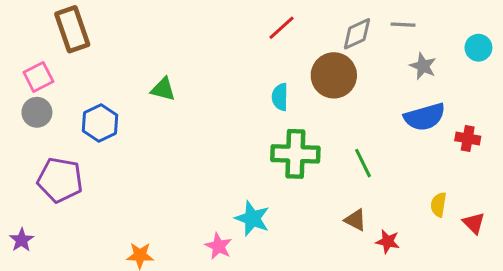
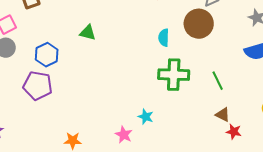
purple pentagon: (60, 180) -> (38, 86), moved
cyan star: (252, 218) -> (146, 117), size x0.7
brown triangle: (355, 220) -> (223, 115), moved

